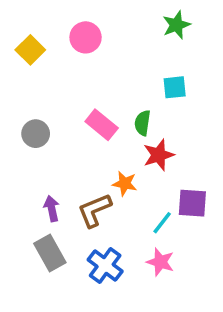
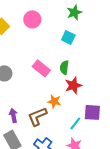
green star: (176, 25) -> (74, 12), moved
cyan square: (175, 87) -> (68, 37), moved, turned 32

